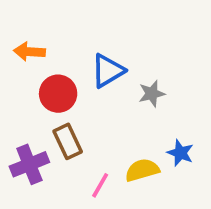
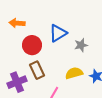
yellow semicircle: (142, 170) -> (74, 73), moved

